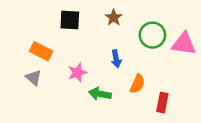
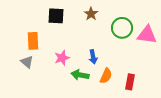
orange rectangle: (41, 51) -> (33, 41), turned 60
blue arrow: (116, 59) -> (93, 57), moved
orange semicircle: (137, 84) -> (106, 76), moved

